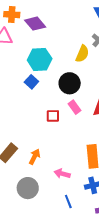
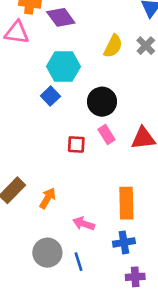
yellow semicircle: (82, 54) -> (113, 46), moved
gray circle: (28, 188) -> (47, 253), moved
blue line: (68, 201) -> (78, 262), moved

